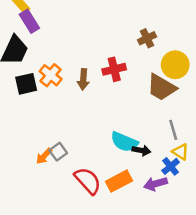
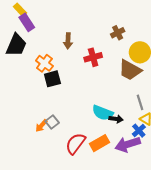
brown arrow: (83, 79) -> (68, 41), moved
black square: (26, 84) -> (52, 79), moved
red semicircle: (88, 181) -> (75, 144), turned -100
purple arrow: (155, 184) -> (128, 144), size x1.4

